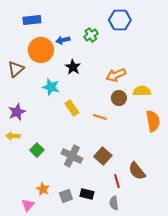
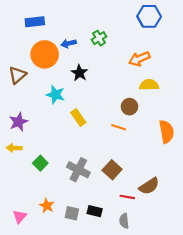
blue hexagon: (120, 20) -> (149, 16), moved
orange arrow: (116, 75) -> (139, 59), moved
yellow semicircle: (142, 91) -> (149, 85), moved
orange line: (100, 117) -> (119, 127), moved
brown semicircle: (137, 171) -> (149, 186), turned -84
red line: (117, 181) -> (127, 197), turned -64
gray square: (66, 196) -> (72, 213), turned 32
pink triangle: (28, 205) -> (20, 217), moved

